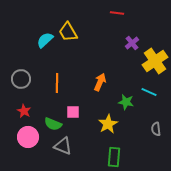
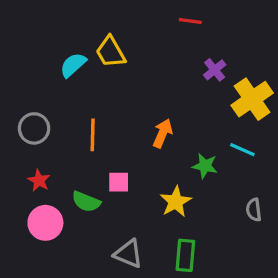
gray triangle: (63, 146) -> (128, 254), moved

